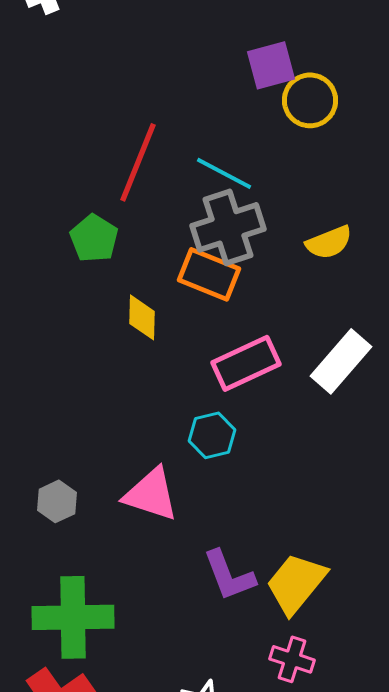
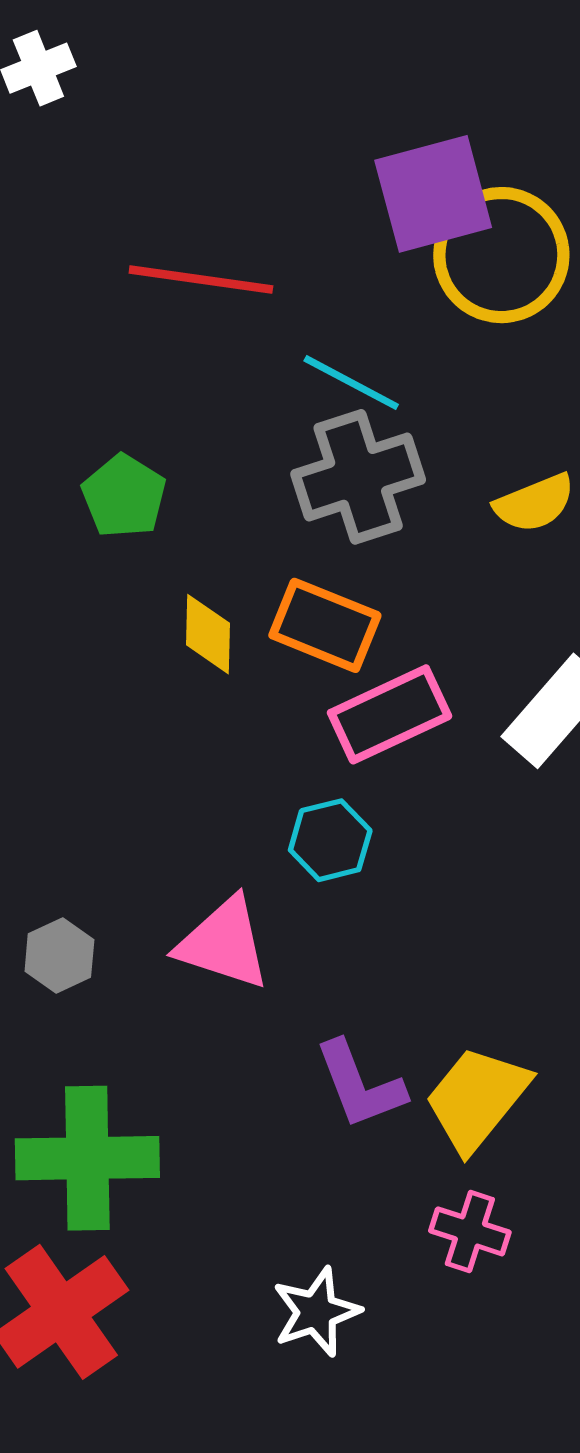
purple square: (271, 65) -> (433, 194), size x1.4
yellow circle: (310, 100) -> (501, 255), size x1.4
red line: (138, 162) -> (201, 279), moved, turned 76
orange rectangle: (209, 274) -> (325, 625), moved

